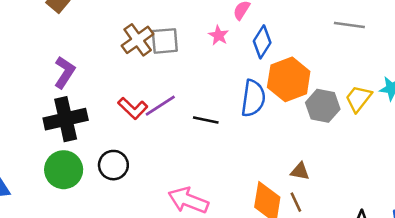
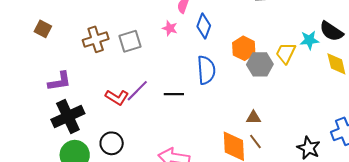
brown cross: (138, 40) -> (96, 39), moved, turned 30
purple L-shape: (65, 72) -> (59, 81), turned 60
orange hexagon: (289, 79) -> (244, 48), moved, size x0.7

